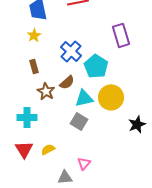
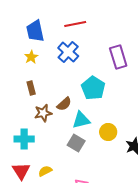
blue cross: (71, 51) -> (68, 52), moved
brown star: (46, 91) -> (43, 113), turned 30
yellow circle: (111, 97) -> (108, 132), moved, size x0.7

